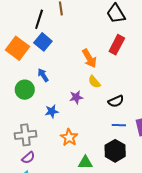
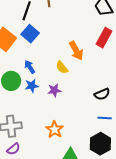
yellow semicircle: (94, 82) -> (62, 67), moved
purple star: (76, 97) -> (54, 90), moved
blue star: (52, 111) -> (32, 86), moved

